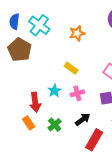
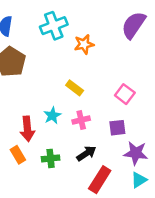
cyan cross: (39, 25) -> (54, 26), moved, turned 30
green cross: (55, 125) -> (51, 158), turned 32

